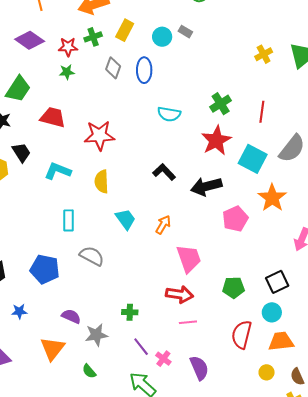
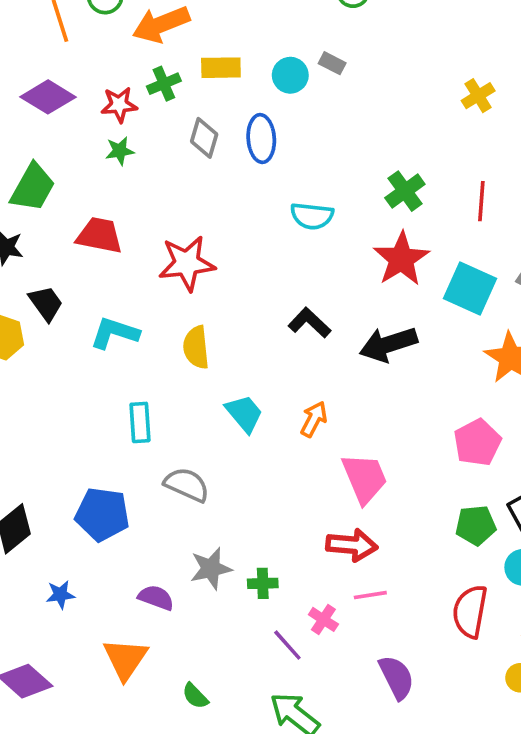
yellow rectangle: (125, 30) -> (221, 68), turned 65
pink pentagon: (235, 219) -> (477, 442), moved
green pentagon: (233, 288) -> (476, 525), moved
gray star: (96, 335) -> (211, 569), moved
pink cross: (163, 359) -> (323, 619), moved

